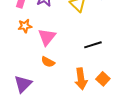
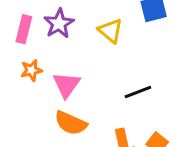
orange semicircle: (48, 62) -> (71, 123), size x1.5

